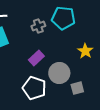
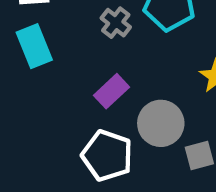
gray cross: (38, 26) -> (116, 23), turned -32

